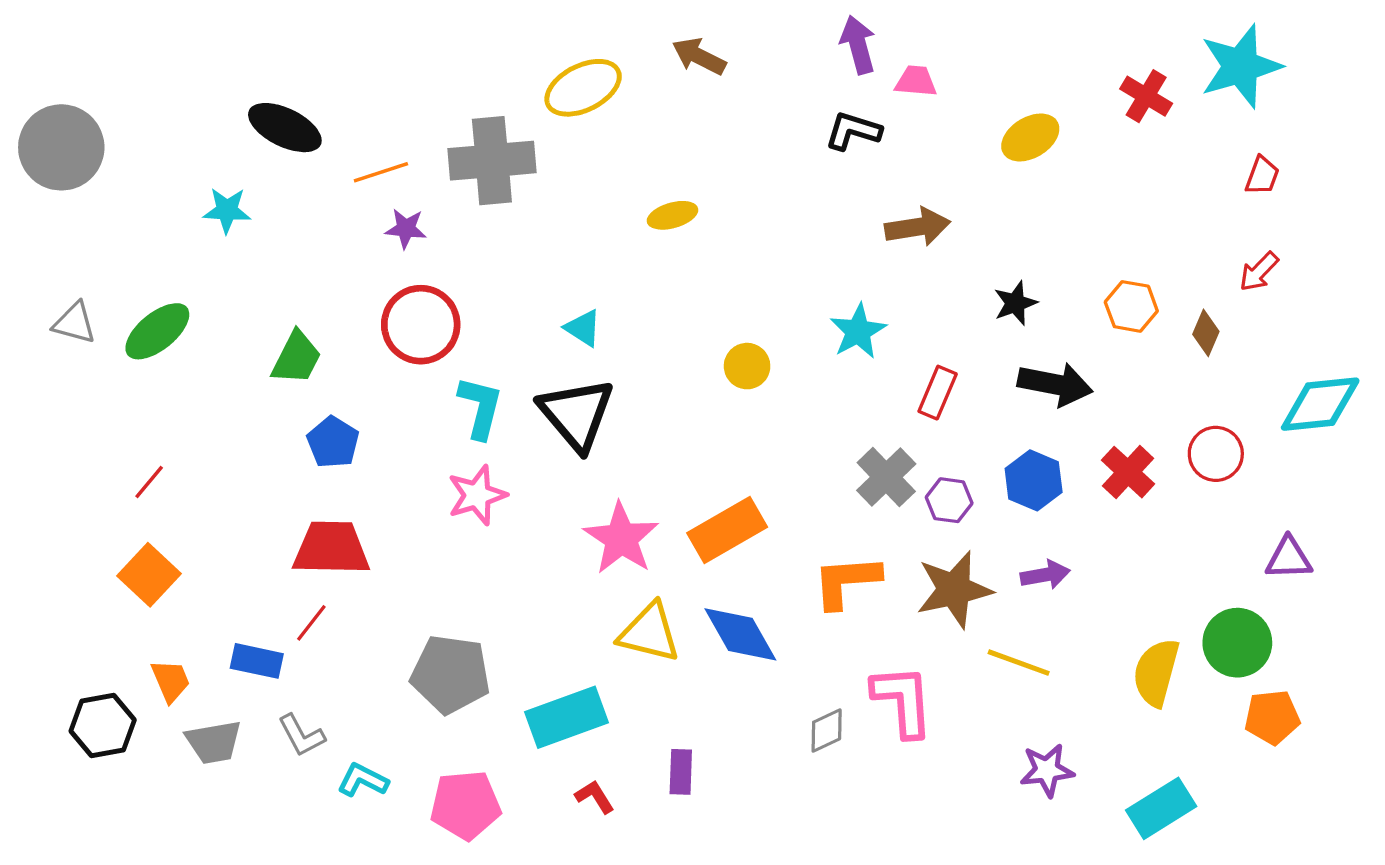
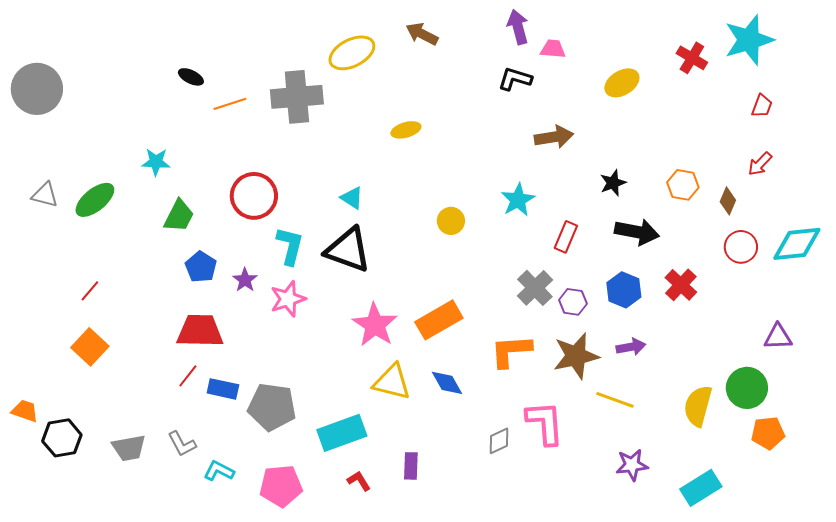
black ellipse: (285, 128) -> (191, 77), moved, size x0.6
cyan star: (227, 210) -> (156, 162), moved
purple star: (406, 229) -> (245, 280), moved, turned 30
black triangle: (576, 414) -> (348, 250), turned -30
red circle: (1216, 454) -> (741, 247), moved
blue diamond: (740, 634) -> (447, 383), size x0.7
blue rectangle: (257, 661) -> (223, 389), moved
orange trapezoid: (171, 681) -> (25, 411), moved, turned -48

